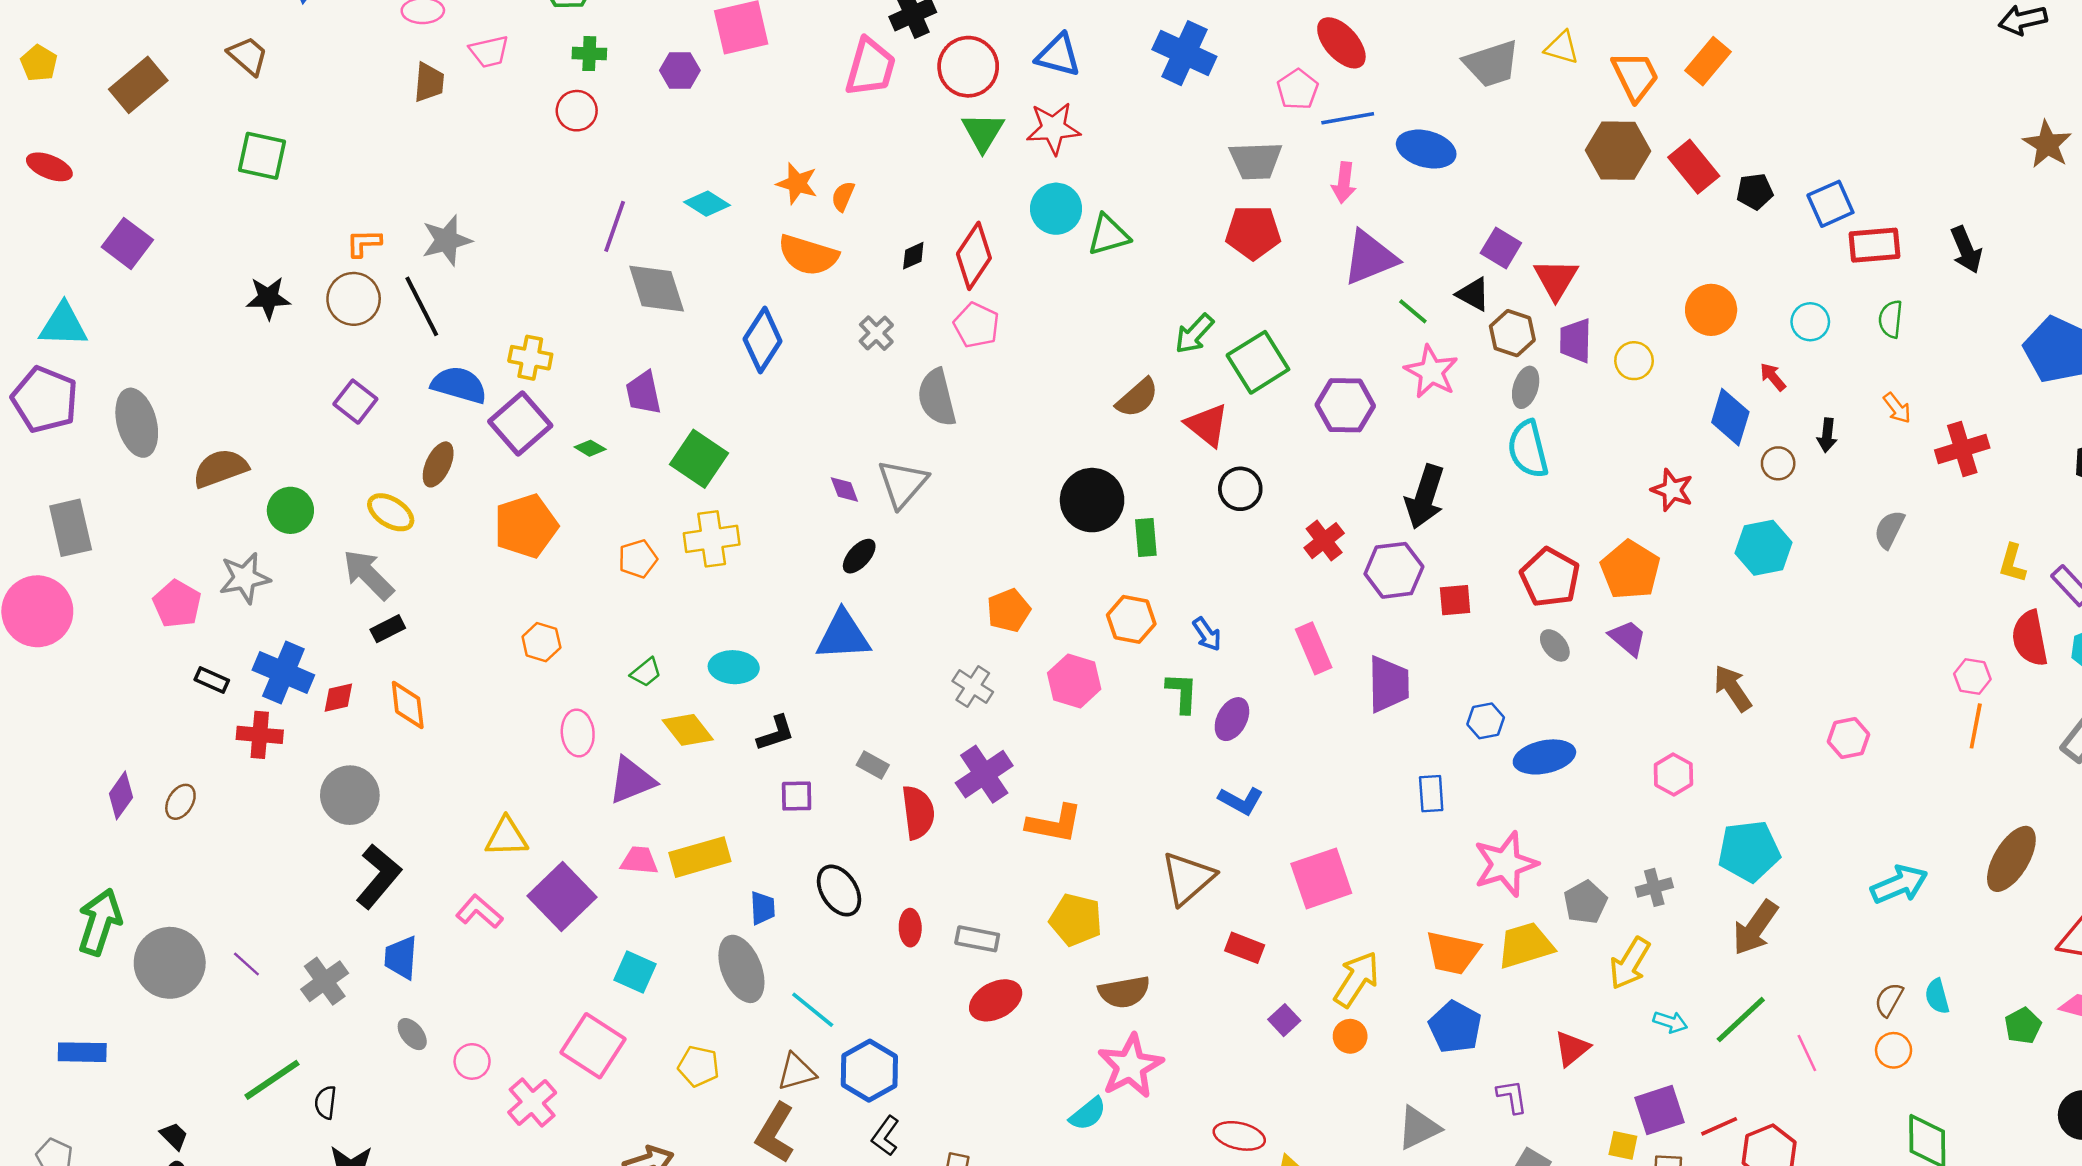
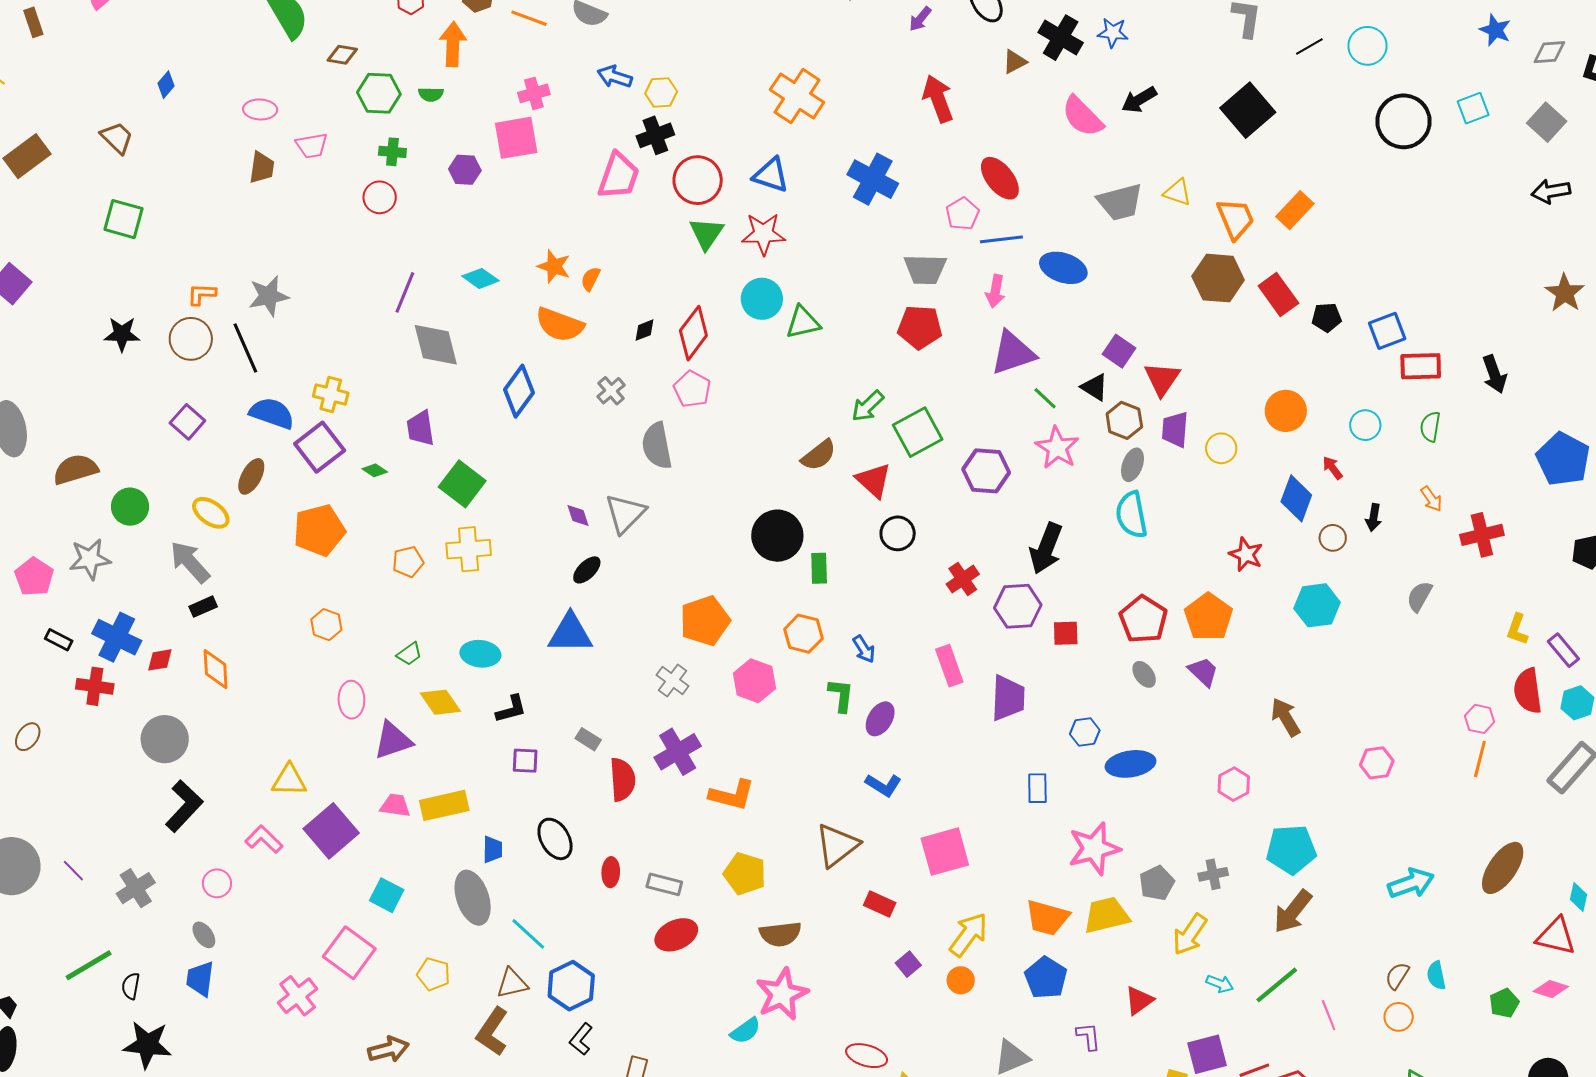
orange pentagon: (1009, 610) -> (705, 621), size x1.4
blue trapezoid: (401, 958) -> (200, 979), moved
pink circle: (472, 1061) -> (217, 883), moved

